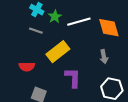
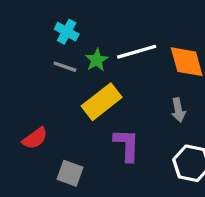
green star: (55, 17) -> (97, 60), moved
red semicircle: (27, 67) -> (35, 138), moved, turned -35

